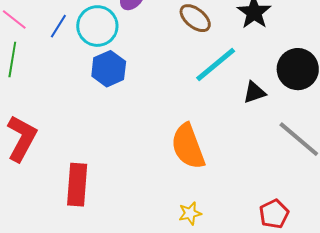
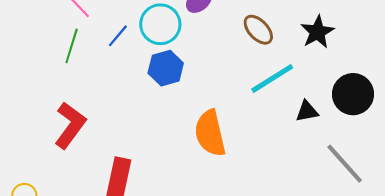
blue line: (58, 26) -> (118, 36), moved
orange semicircle: (188, 146) -> (210, 133), moved

